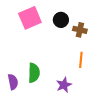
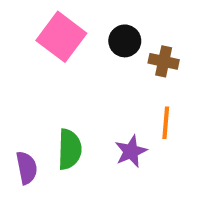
pink square: (30, 18) -> (61, 37), turned -30
purple star: (64, 85) -> (131, 151), moved

